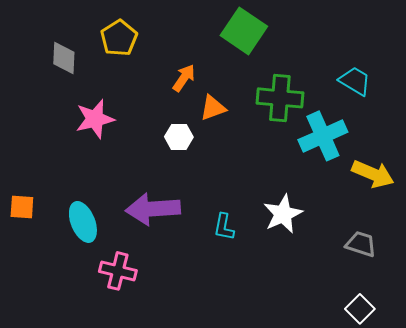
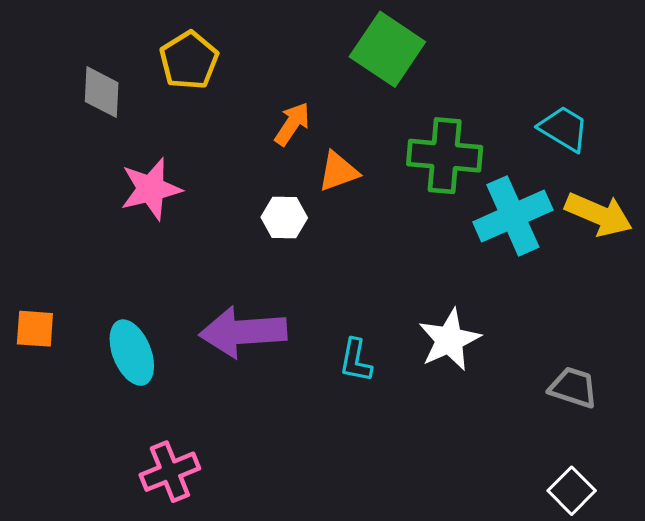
yellow arrow: (373, 174) -> (599, 214), moved
pink cross: (118, 271) -> (170, 472), moved, turned -36

